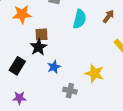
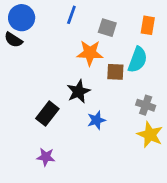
orange star: (22, 14) -> (90, 53), moved
brown square: (41, 34) -> (115, 72), moved
gray cross: (70, 91) -> (146, 105), moved

